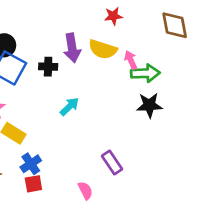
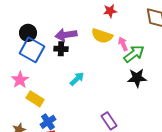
purple arrow: (72, 48) -> (66, 35), moved, turned 90
green arrow: (145, 73) -> (134, 54), turned -35

